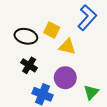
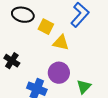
black ellipse: (26, 36) -> (23, 15), moved
black cross: (29, 65) -> (12, 61), moved

